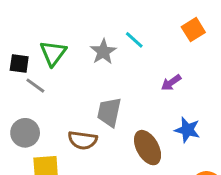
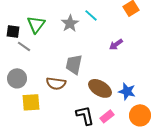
blue star: (187, 130) -> (127, 91), moved
brown ellipse: (148, 148) -> (100, 88), turned -30

